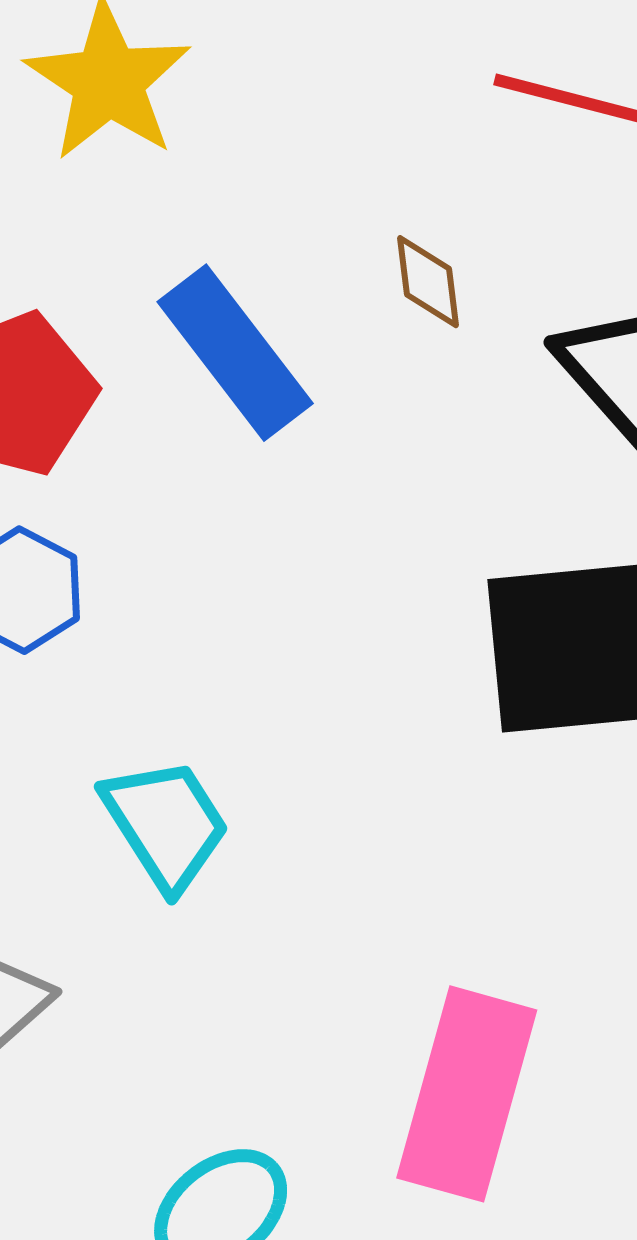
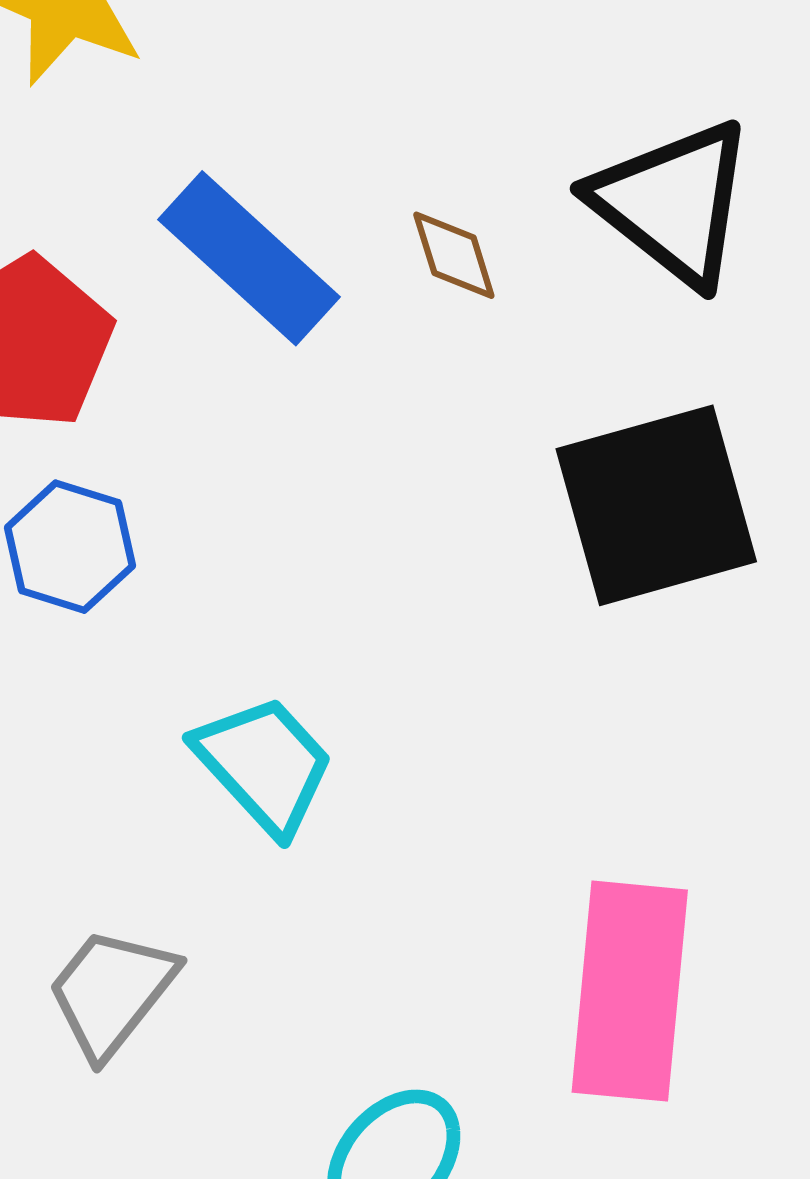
brown diamond: (428, 282) -> (454, 255), moved

